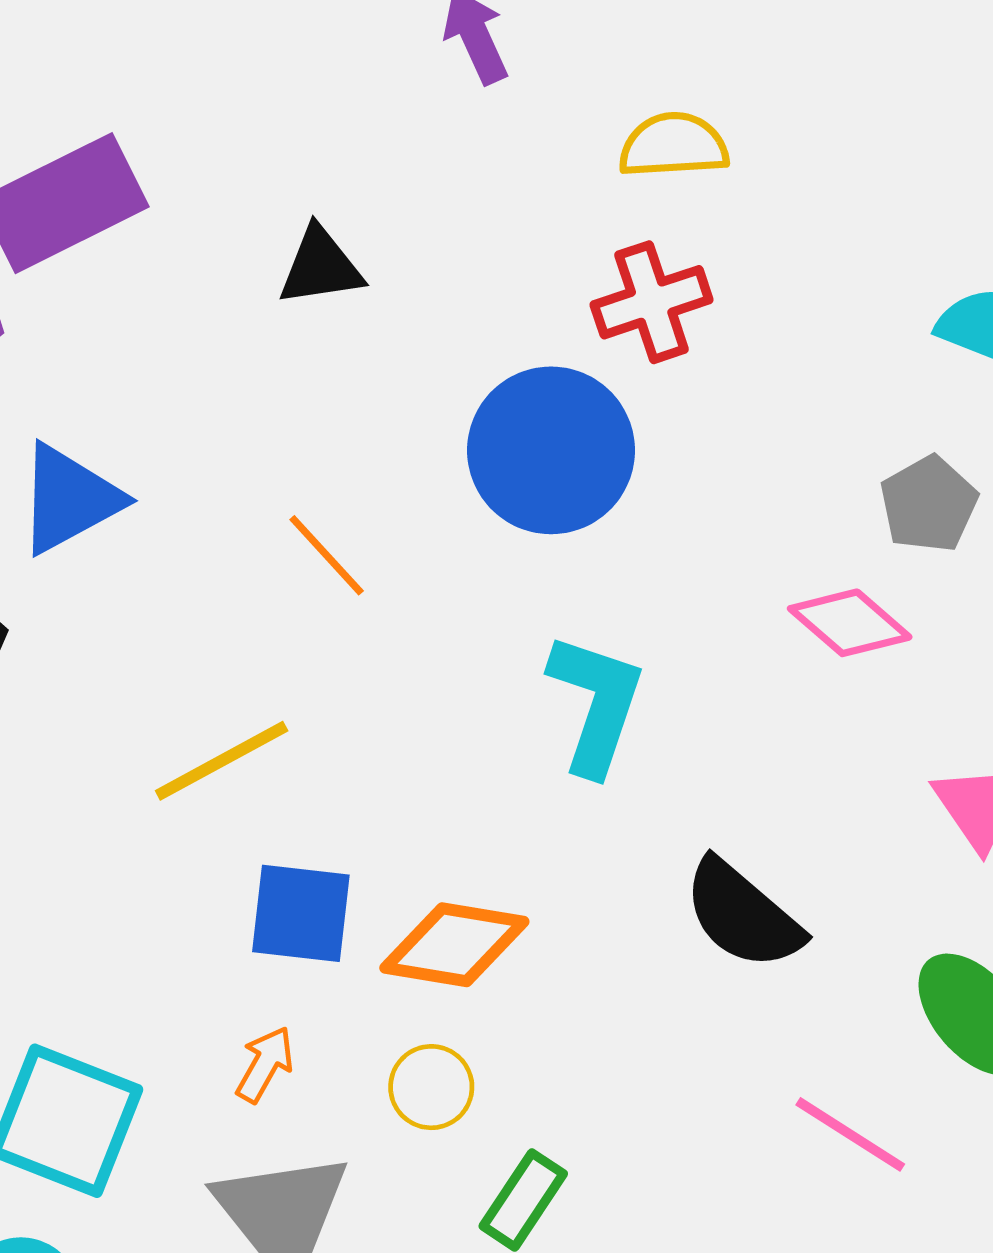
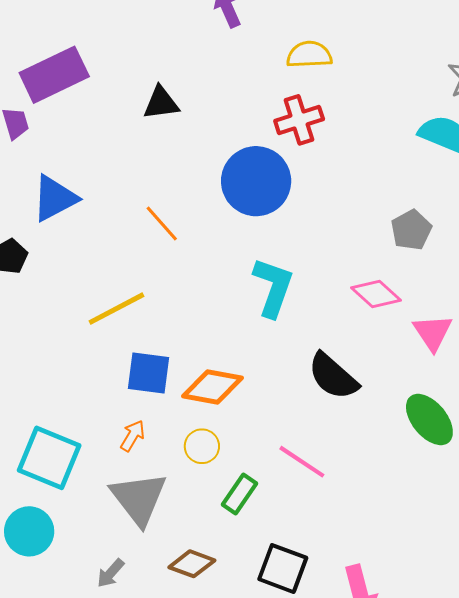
gray pentagon: (929, 504) -> (411, 230), moved
pink diamond: (850, 623) -> (376, 294), moved
pink line: (850, 1134) -> (302, 462), moved

